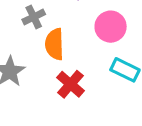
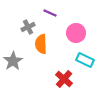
red cross: (71, 84) -> (64, 79), moved

